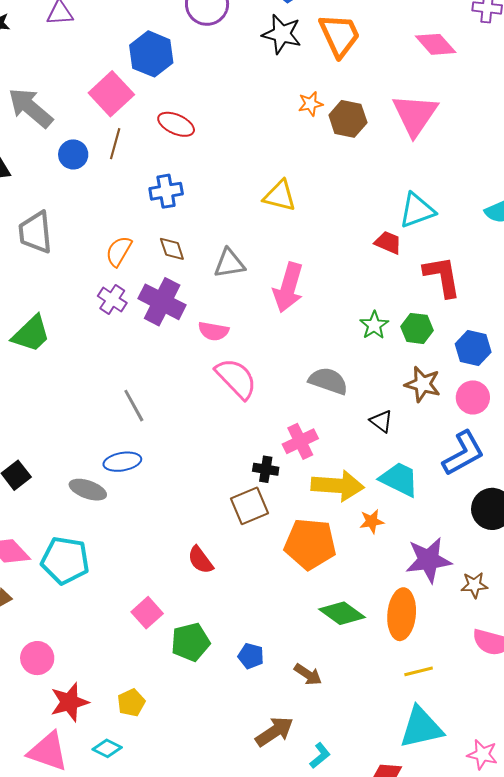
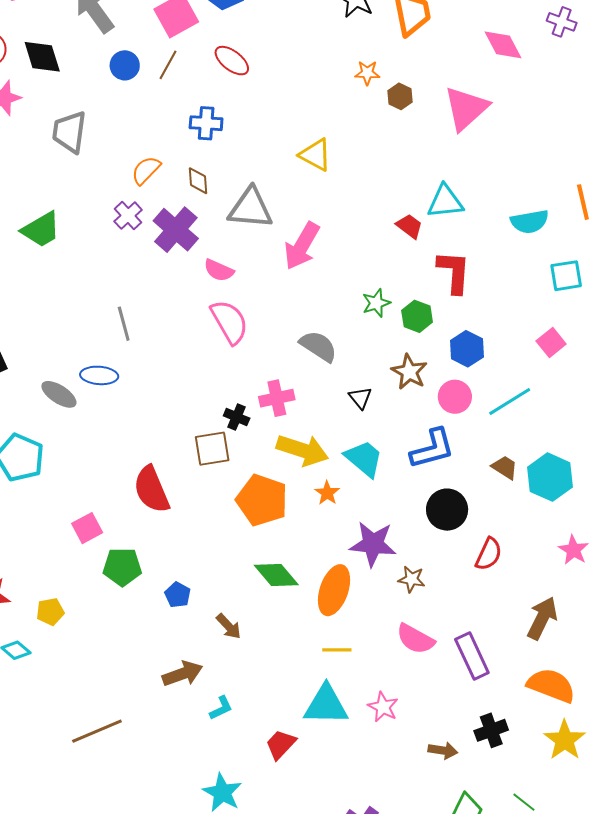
brown hexagon: (348, 119) -> (400, 96), size x0.7
gray triangle: (229, 263) -> (250, 208), size x1.4
orange star: (372, 521) -> (327, 493), turned 30
red semicircle: (200, 560) -> (152, 490), size x1.6
pink star: (482, 755) -> (383, 707), moved

